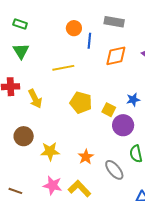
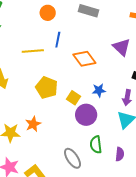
blue line: (89, 41) -> (58, 40), moved
orange diamond: (116, 56) -> (84, 59), moved, turned 60
orange star: (86, 157) -> (33, 124), moved

